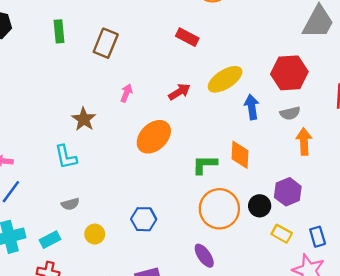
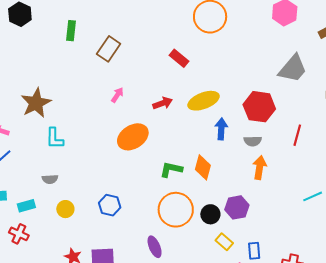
brown star: (84, 119) -> (36, 103), moved, size x1.4

